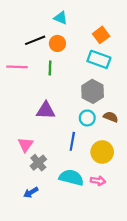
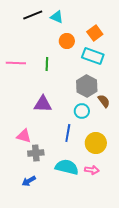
black line: (35, 40) -> (33, 15), moved
orange circle: (57, 43) -> (67, 41), moved
brown semicircle: (111, 117) -> (104, 101), moved, turned 32
pink triangle: (26, 145) -> (24, 136), turned -49
gray cross: (38, 163) -> (36, 153), turned 35

